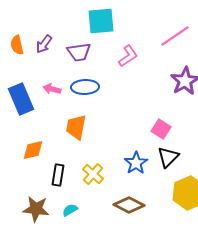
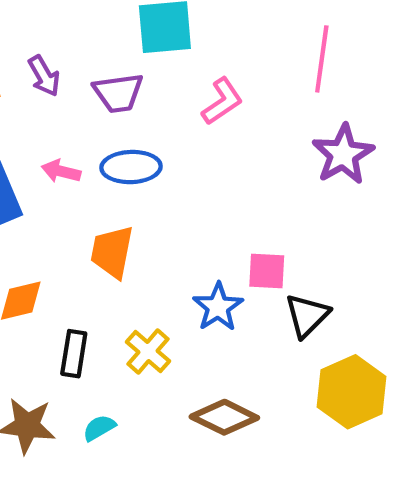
pink line: (175, 36) -> (322, 59), turned -48
purple arrow: (44, 44) -> (44, 76), turned -66
pink square: (161, 129) -> (267, 271), moved, turned -30
blue star: (136, 163) -> (218, 307), moved

